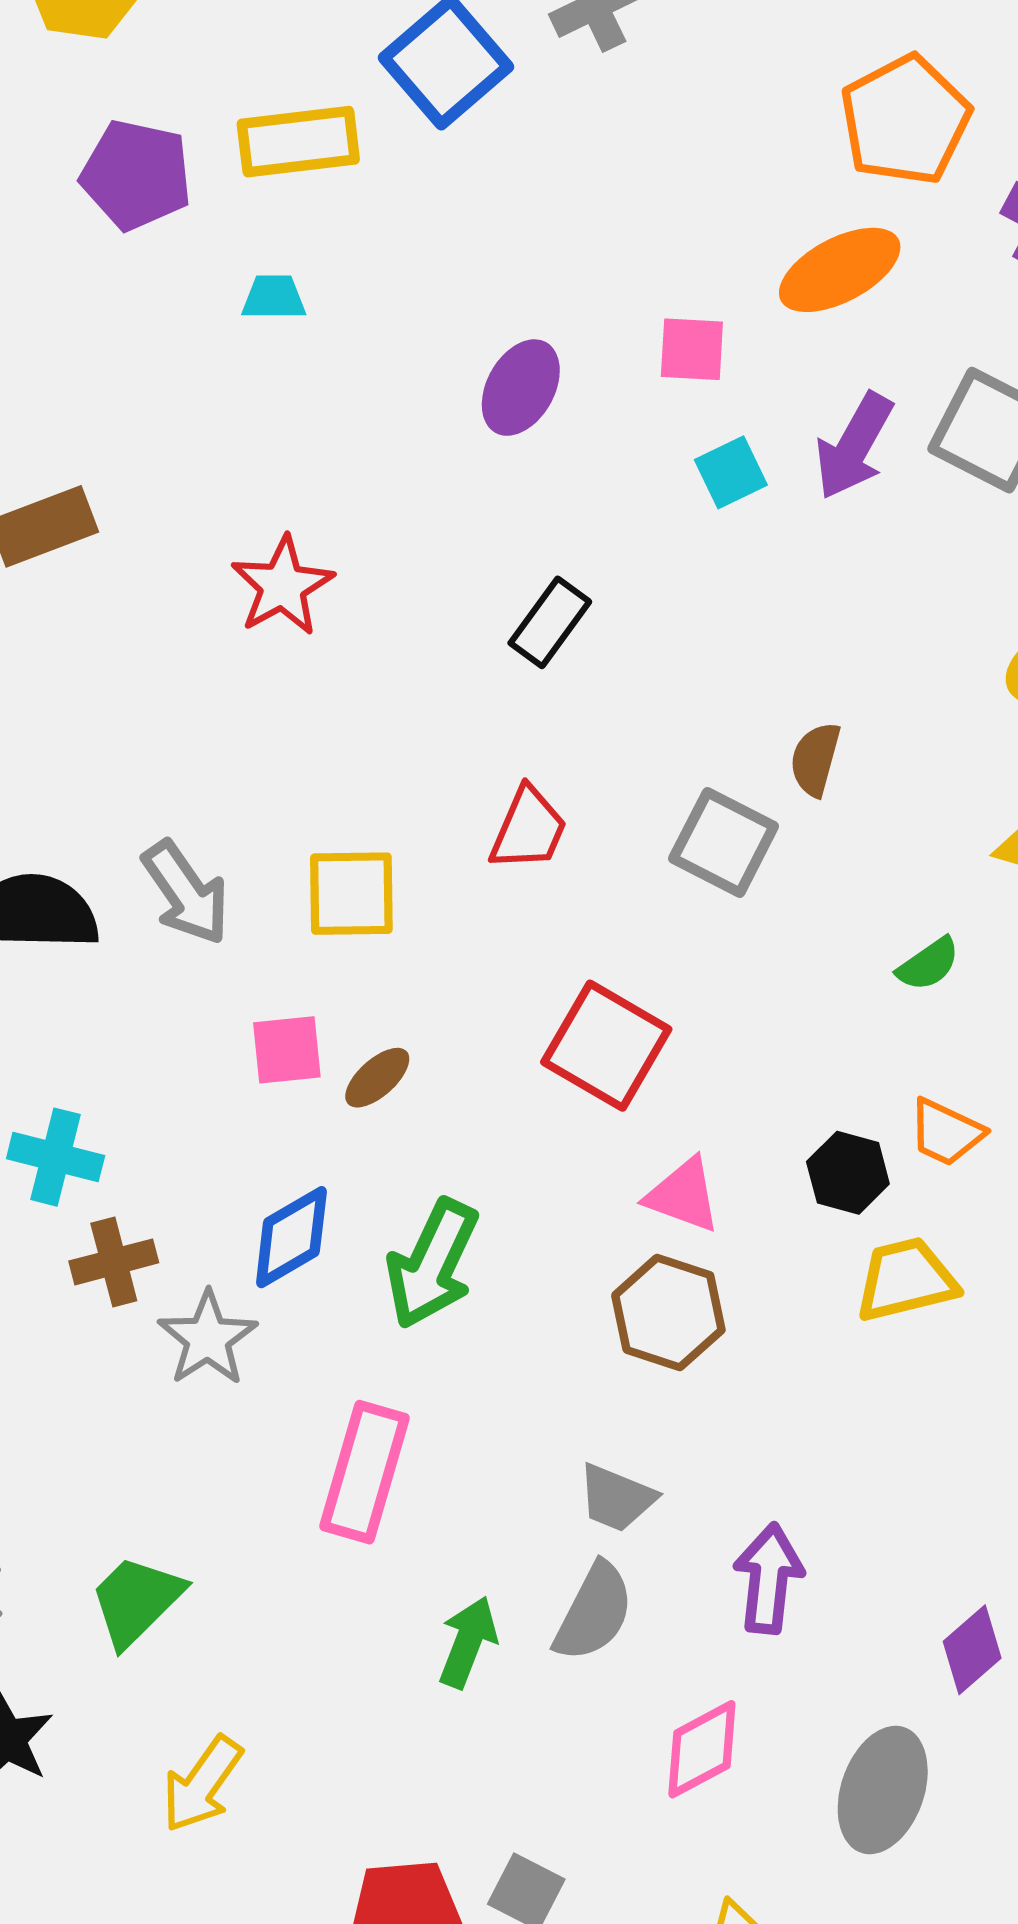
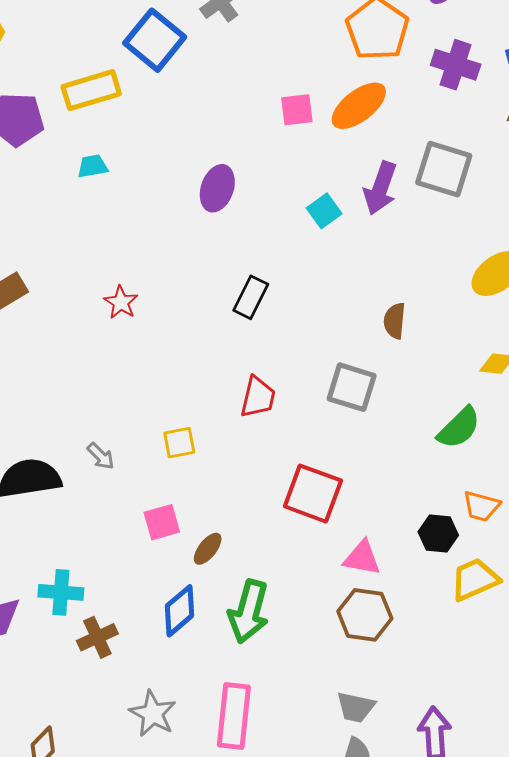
pink square: (692, 349) -> (297, 110), moved
red star: (283, 586) -> (121, 302), size x0.7
brown semicircle: (815, 759) -> (395, 321), moved
gray arrow: (186, 893) -> (101, 456), size x0.6
yellow square: (351, 894) -> (179, 443), size x0.7
green semicircle: (928, 964) -> (459, 428), size x1.5
brown ellipse: (377, 1078) -> (208, 549), moved
gray star: (208, 1338) -> (153, 714), moved

